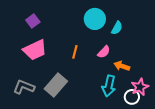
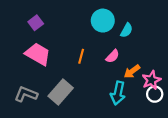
pink trapezoid: (35, 50) -> (38, 54), turned -125
orange arrow: (122, 66) -> (132, 71), turned -56
pink star: (140, 87) -> (151, 80), moved
white circle: (132, 97) -> (155, 94), moved

